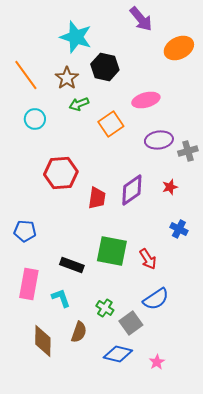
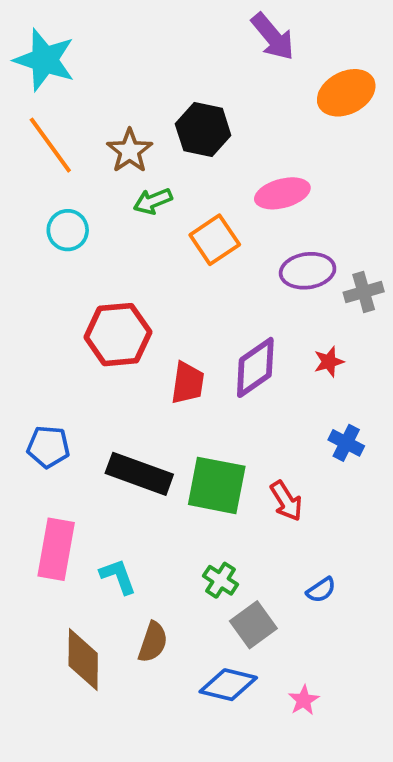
cyan star: (76, 37) -> (44, 60), moved
black rectangle: (72, 265) -> (139, 474), moved, size x1.4
blue semicircle: (156, 299) -> (321, 590), moved, size x0.6
green cross: (105, 308) -> (221, 580), moved

